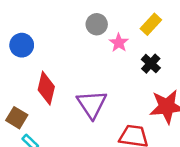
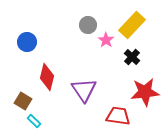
yellow rectangle: (151, 24) -> (132, 25), size x1.5

